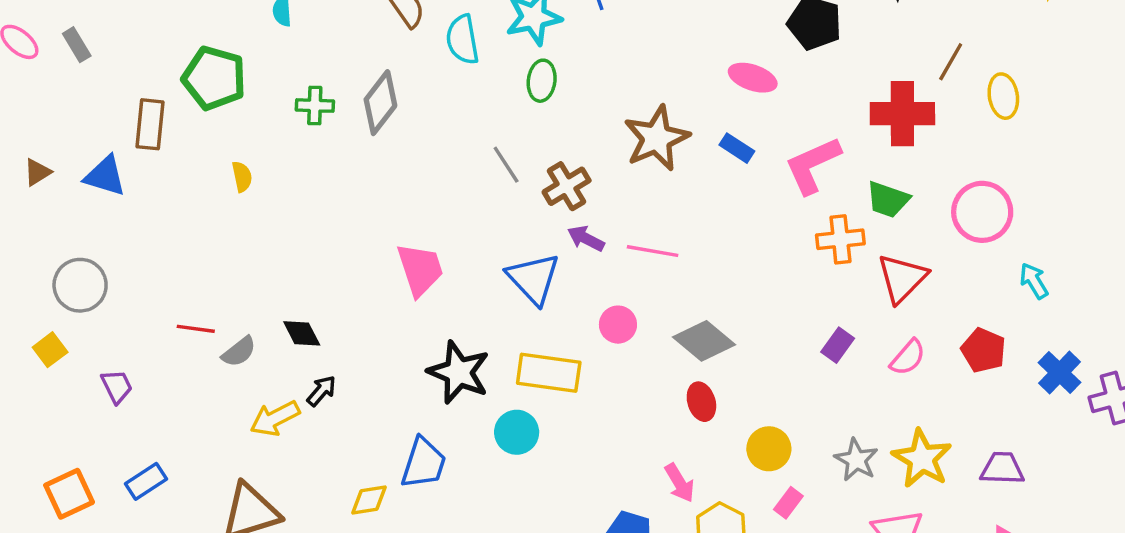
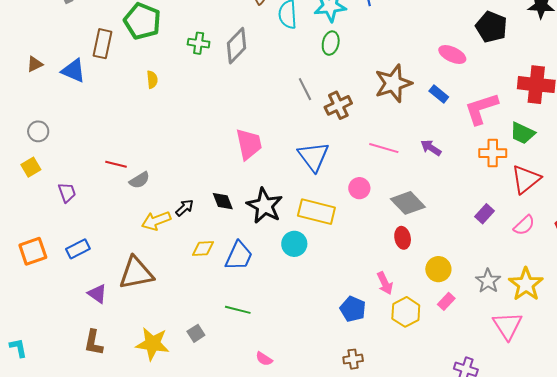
purple arrow: (586, 239) -> (431, 148), moved
gray circle: (80, 285) -> (38, 131), moved, size x0.7
black diamond: (302, 333) -> (223, 201), moved
yellow diamond: (369, 500) -> (203, 248), moved

